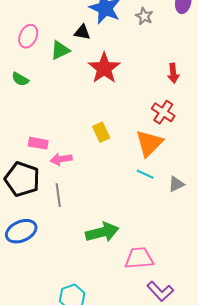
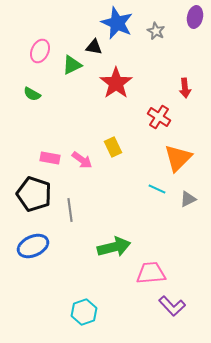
red cross: (163, 112) -> (159, 117), moved
orange triangle: (149, 143) -> (178, 158), moved
pink arrow: (61, 159) -> (82, 160), moved, turned -135

